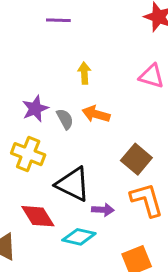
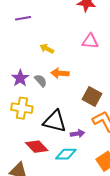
yellow arrow: (84, 73) -> (47, 49), turned -48

